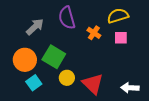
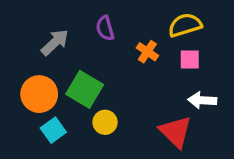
purple semicircle: (67, 18) -> (105, 28), size x0.7
red triangle: (93, 84) -> (176, 132), moved
white arrow: (130, 88) -> (202, 100), moved

